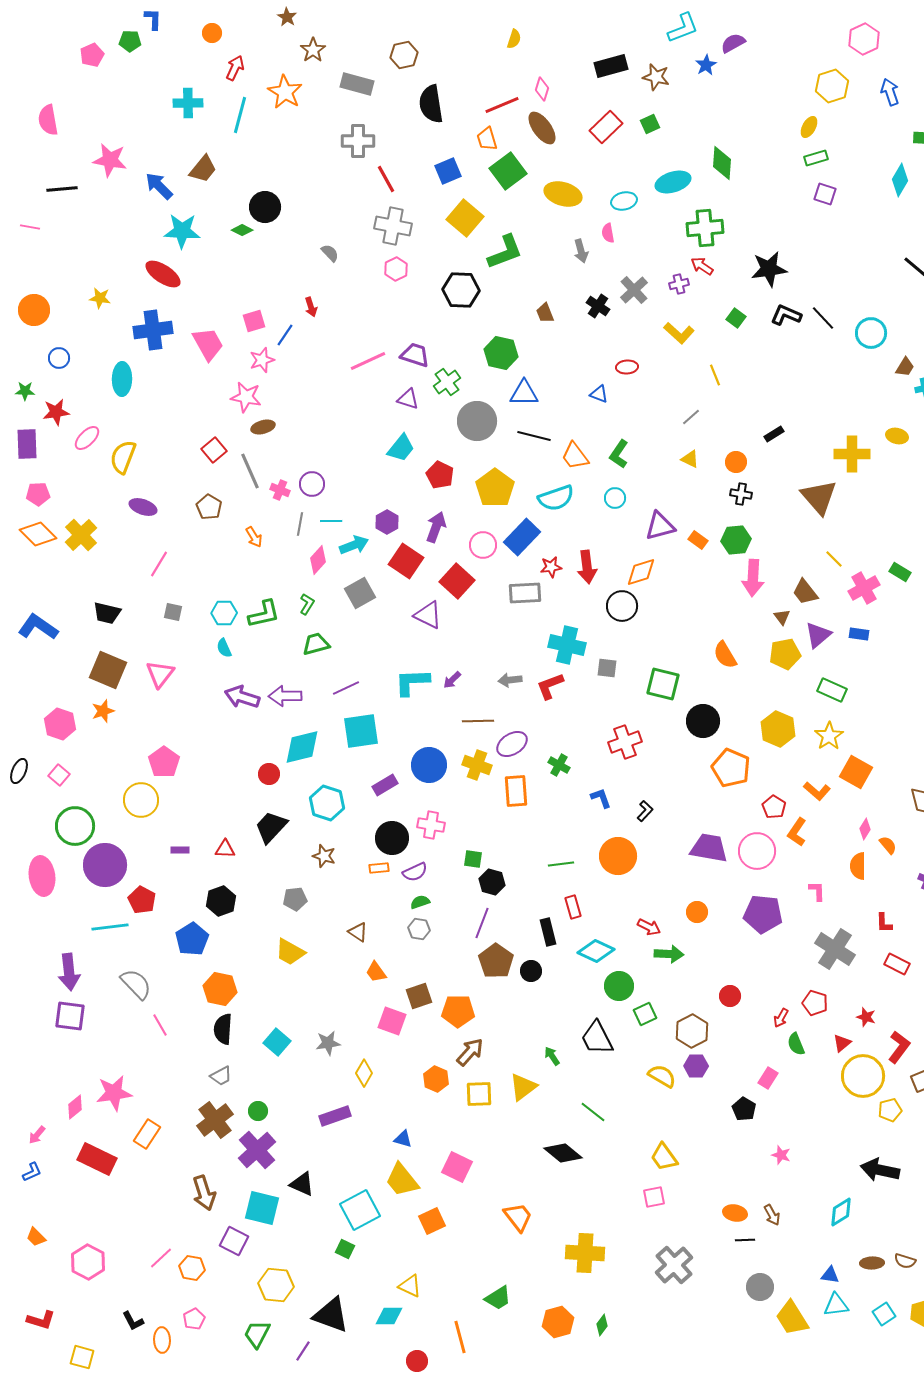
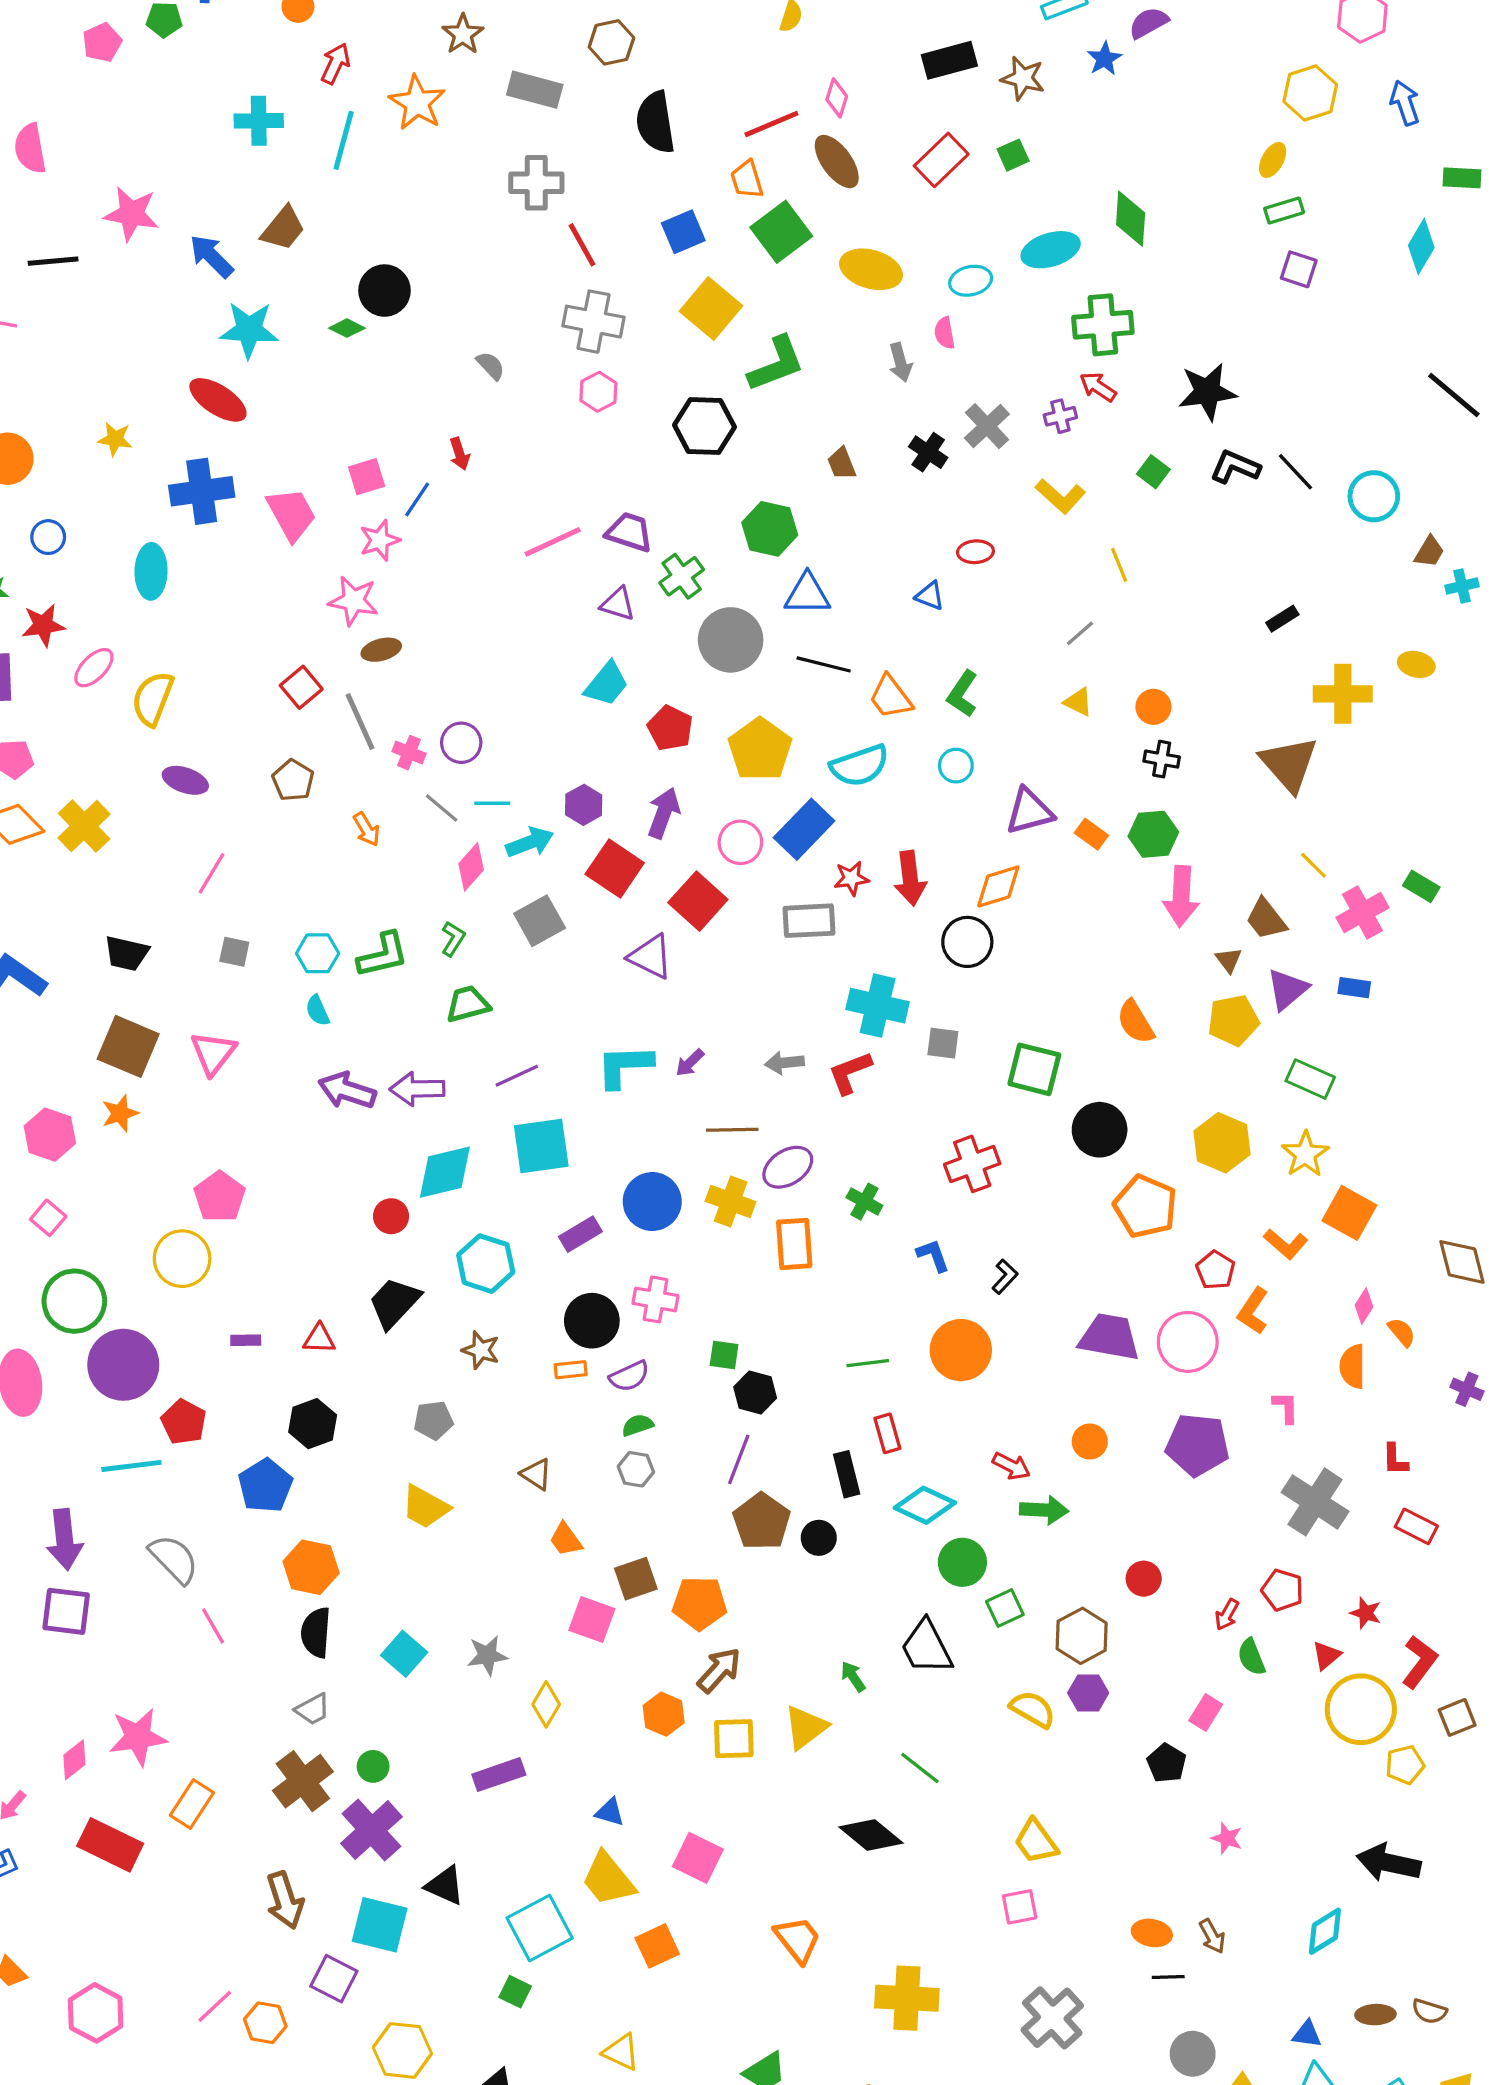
black rectangle: (774, 434) -> (1282, 619), moved
gray line: (300, 524) -> (442, 808), turned -60

